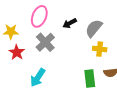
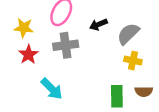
gray cross: (45, 42) -> (66, 45), turned 30
cyan arrow: (38, 78) -> (52, 89), turned -84

